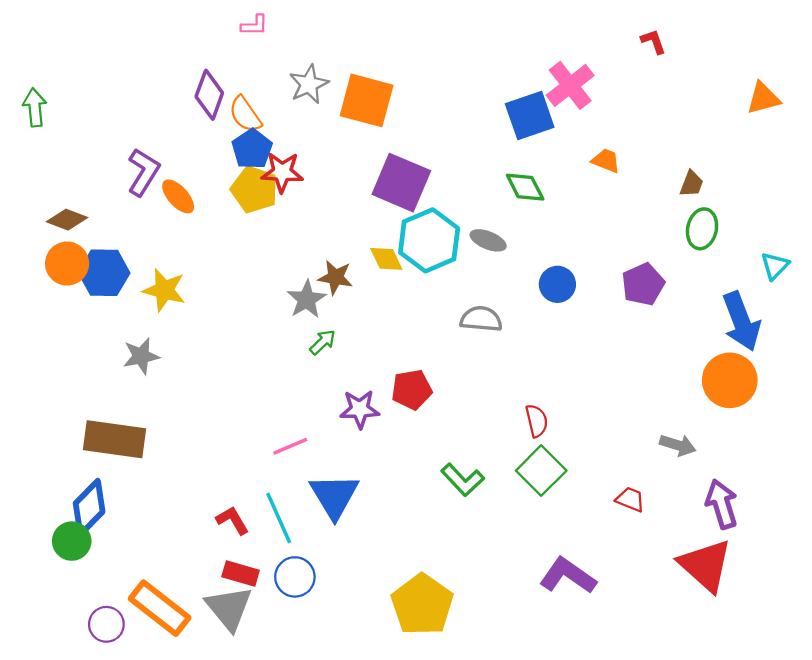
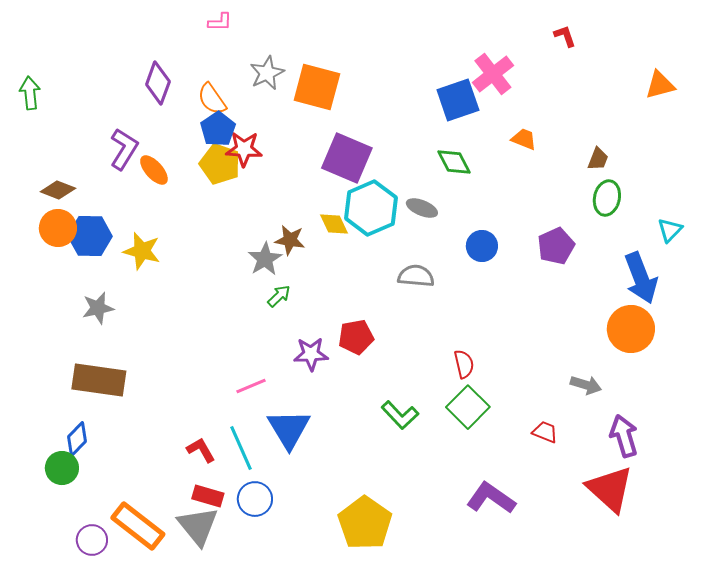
purple diamond: (209, 95) -> (158, 83), moved
gray star: (141, 356) -> (98, 308), moved
blue diamond: (89, 508) -> (77, 439), size x0.7

